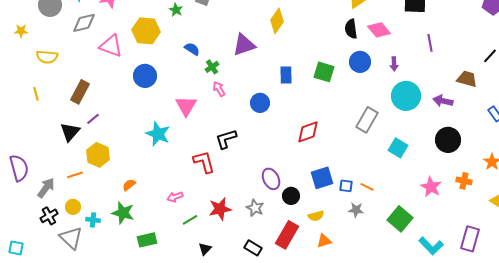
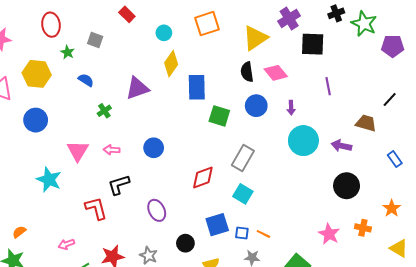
blue semicircle: (192, 49) -> (86, 80), moved
blue rectangle: (286, 75) -> (197, 87), moved, size x1.4
pink arrow: (219, 89) -> (112, 150), moved, turned -56
gray rectangle: (367, 120) -> (243, 158), moved
cyan square: (398, 148) -> (243, 194), moved
purple ellipse: (271, 179) -> (157, 210), moved

